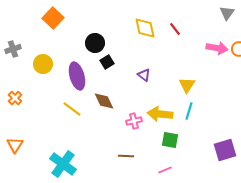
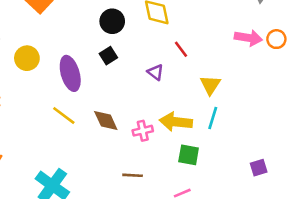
red line: (175, 29) -> (181, 49), moved
black circle: (95, 43) -> (112, 21), moved
brown diamond: (104, 101) -> (106, 121), moved
purple square: (225, 150) -> (259, 168), size x0.6

